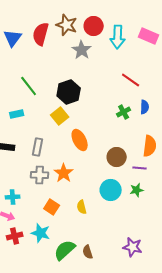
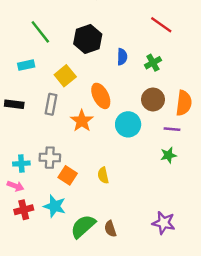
blue semicircle: (145, 107) -> (122, 57), moved
yellow square: (60, 116) -> (65, 76), moved
brown circle: (117, 157) -> (153, 99), moved
orange star: (64, 173) -> (82, 121), moved
gray cross: (40, 175) -> (50, 158), moved
cyan circle: (111, 190) -> (128, 124), moved

